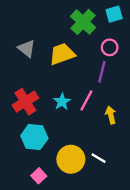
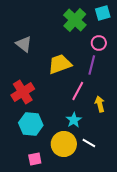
yellow trapezoid: (62, 54) -> (60, 64), moved
cyan star: (62, 102) -> (74, 120), moved
pink square: (39, 176) -> (35, 159), turned 32

